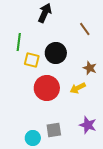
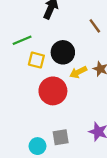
green line: (19, 42) -> (22, 40), turned 60
yellow arrow: (78, 88) -> (78, 72), moved

